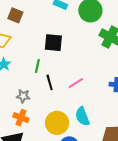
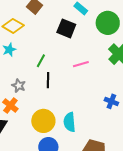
black square: (53, 43) -> (66, 28), moved
pink line: (76, 83) -> (81, 64), moved

